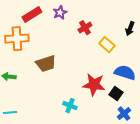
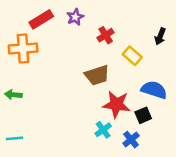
brown trapezoid: (46, 64) -> (97, 75), moved
black square: (116, 94) -> (143, 115), turned 32
cyan cross: (70, 106) -> (103, 130), moved, turned 32
blue cross: (124, 114) -> (131, 140), moved

